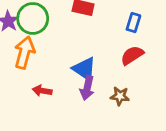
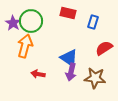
blue rectangle: (133, 23) -> (93, 22), moved
brown star: (120, 96) -> (95, 78), size x1.5

